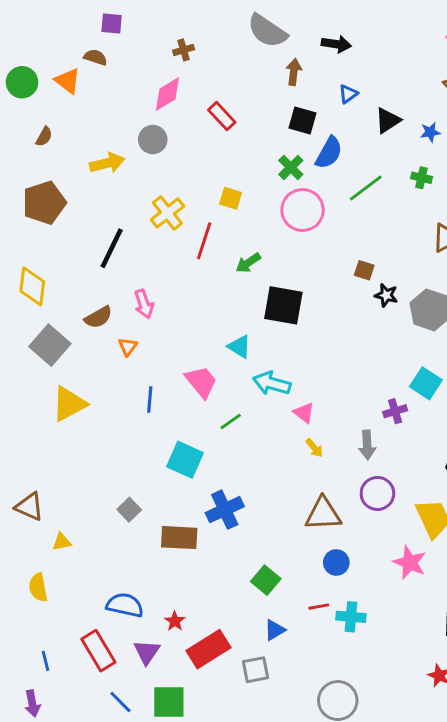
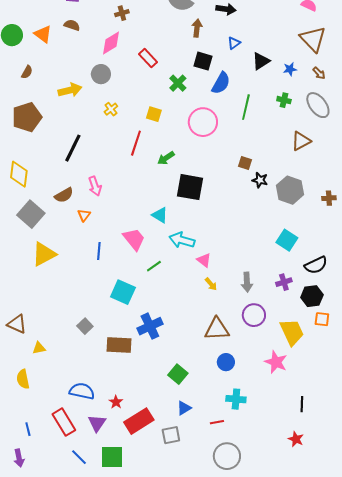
brown semicircle: (95, 57) -> (72, 25), moved
green cross: (291, 167) -> (178, 83), moved
green line: (366, 188) -> (246, 107), turned -40
yellow cross: (167, 213) -> (111, 109), moved, size x0.6
purple cross: (395, 411) -> (284, 282), moved
red line: (319, 607) -> (217, 422), moved

